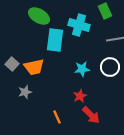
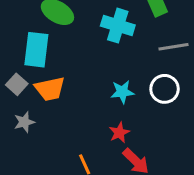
cyan rectangle: (55, 40) -> (36, 50), moved
gray star: (25, 92) -> (24, 122), moved

